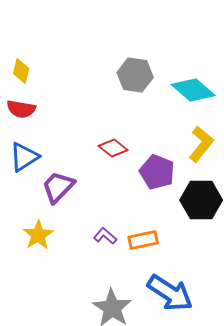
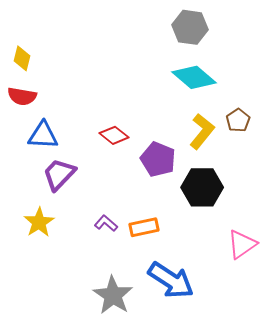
gray hexagon: (135, 75) -> (190, 27), moved
blue triangle: (24, 157) -> (43, 135), moved, turned 36

